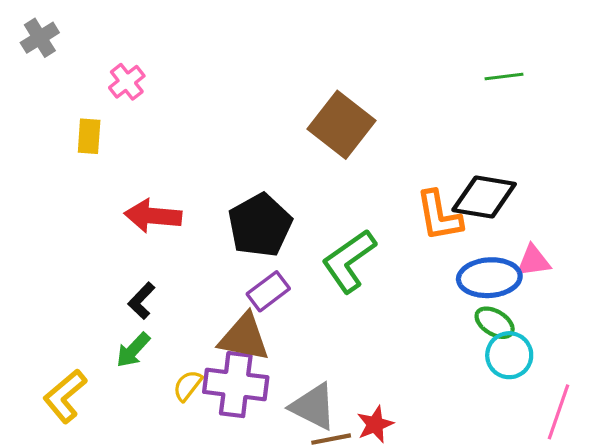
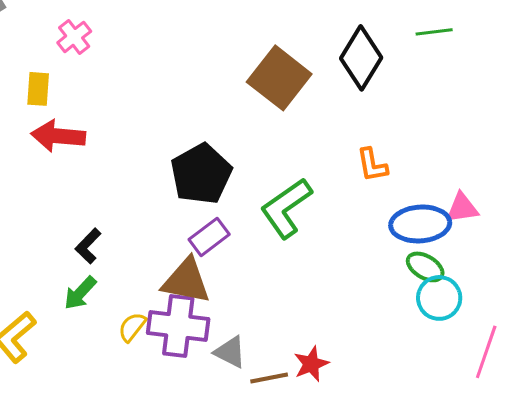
black diamond: (484, 197) -> (361, 58), moved, turned -68
red arrow: (153, 216) -> (58, 136), moved
orange L-shape: (439, 216) -> (372, 165), size x0.7
gray triangle: (313, 407) -> (230, 352), moved, size x0.7

